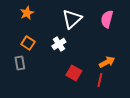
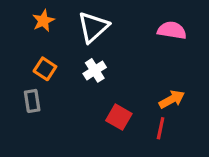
white triangle: (72, 19) -> (93, 27), moved
pink semicircle: (107, 19) -> (172, 30), turned 84

